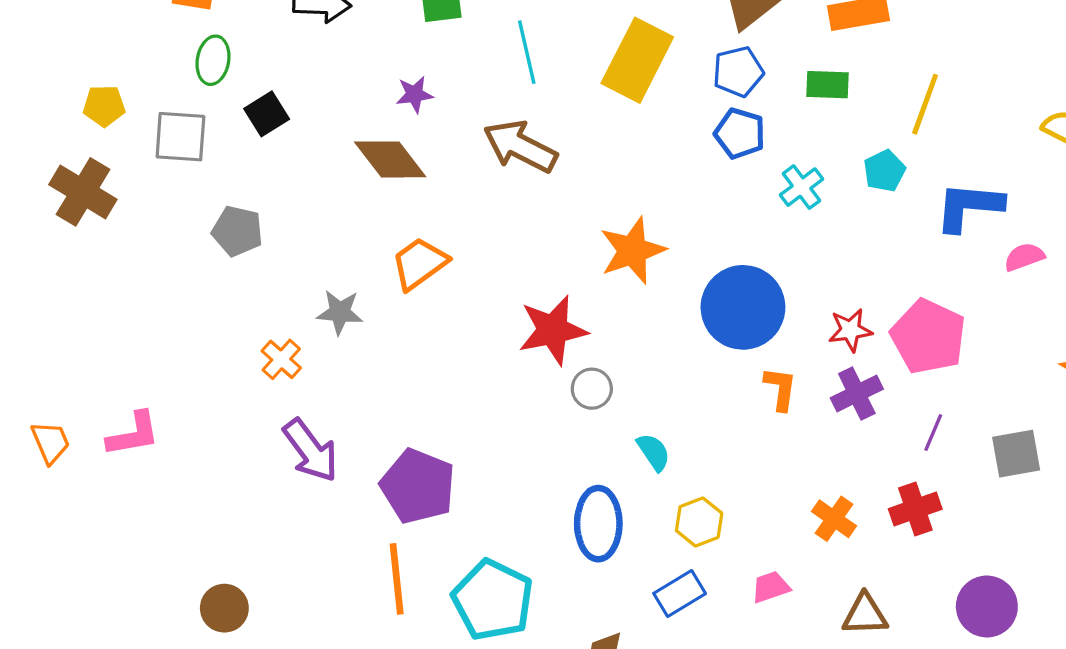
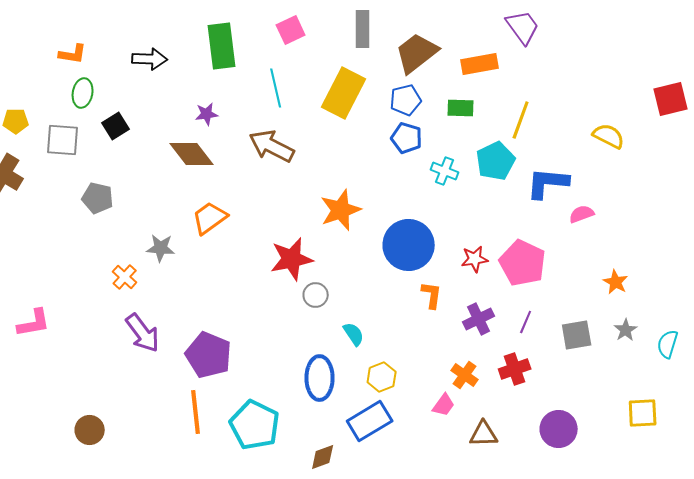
cyan pentagon: (884, 171) -> (496, 161), size x1.5
cyan cross: (802, 187) -> (445, 171), turned -32
purple cross: (857, 394) -> (479, 319), moved
pink trapezoid: (771, 587) -> (444, 405), moved, turned 145
blue rectangle: (680, 594) -> (370, 421), size x1.4

